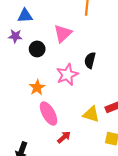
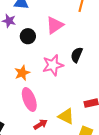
yellow triangle: (91, 114) -> (66, 116), moved

